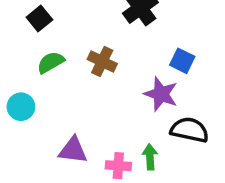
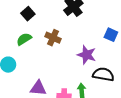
black square: (39, 18) -> (28, 14), moved
blue square: (182, 61) -> (111, 35), moved

